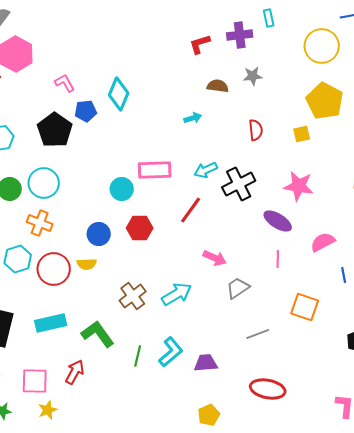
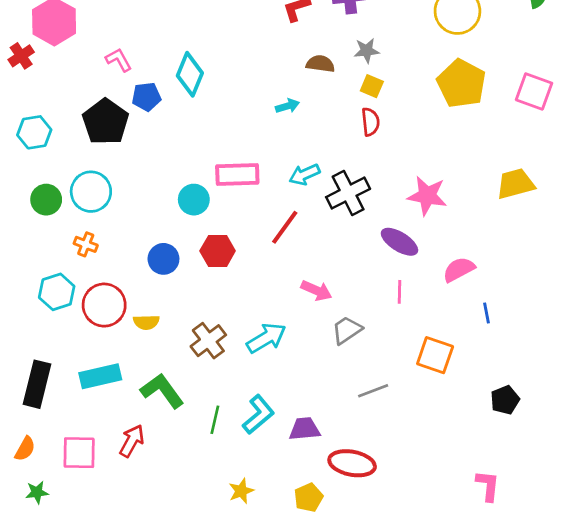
yellow square: (302, 134) -> (372, 86), moved, turned 36
orange cross: (40, 223) -> (86, 244), size x0.7
yellow semicircle: (87, 264) -> (146, 322), moved
red ellipse: (268, 389) -> (352, 463), moved
yellow star: (48, 410) -> (241, 491), moved

